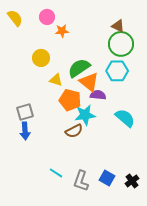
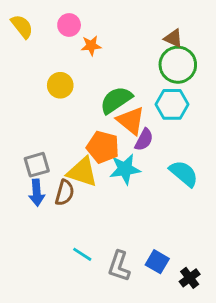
yellow triangle: (56, 80) -> (82, 172), moved, size x1.6
purple semicircle: (98, 95) -> (144, 140), turned 112
brown semicircle: (74, 131) -> (65, 193), moved, turned -48
black cross: (132, 181) -> (190, 278), moved

